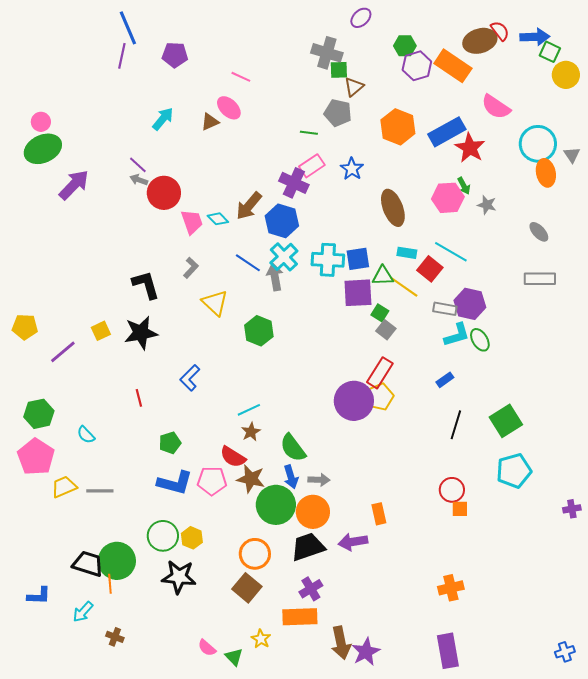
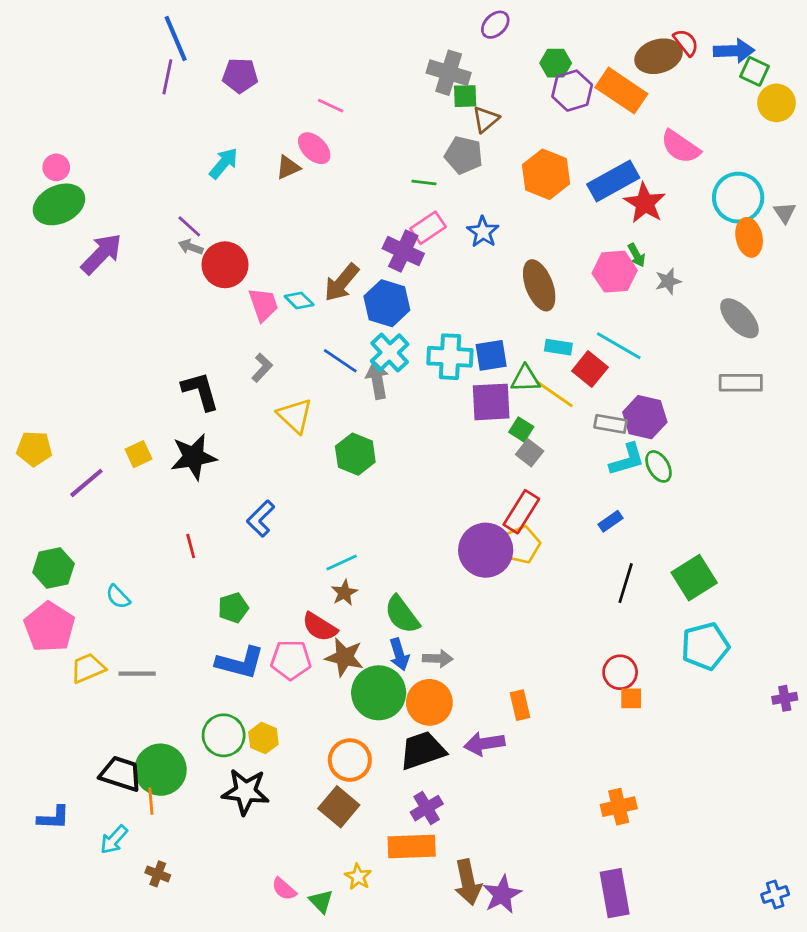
gray star: (487, 205) -> (668, 281), turned -30
gray ellipse: (539, 232) -> (739, 318), size x1.5

